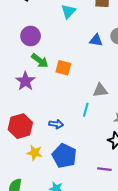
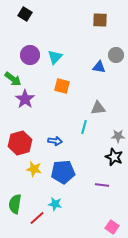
cyan triangle: (68, 11) -> (55, 57), moved
blue triangle: (96, 40) -> (99, 67), moved
green arrow: (40, 61) -> (13, 79), moved
blue pentagon: (64, 156) -> (63, 172), turned -30

